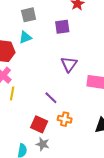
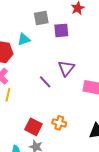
gray square: (29, 15) -> (41, 18), moved
purple line: (51, 98) -> (45, 82), moved

